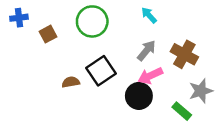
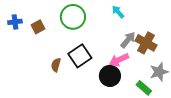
blue cross: (19, 18) -> (15, 22), moved
gray arrow: (146, 50) -> (128, 40), moved
brown semicircle: (71, 82) -> (56, 65), turned -64

